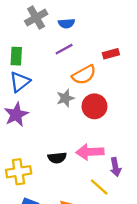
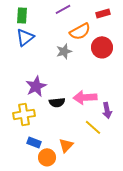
red circle: (94, 106) -> (102, 47), moved
purple star: (16, 115) -> (36, 86), moved

